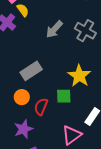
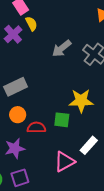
gray rectangle: (31, 71) -> (16, 87), moved
yellow star: (79, 76) -> (81, 101), turned 30
red semicircle: (41, 107) -> (36, 128), turned 60

